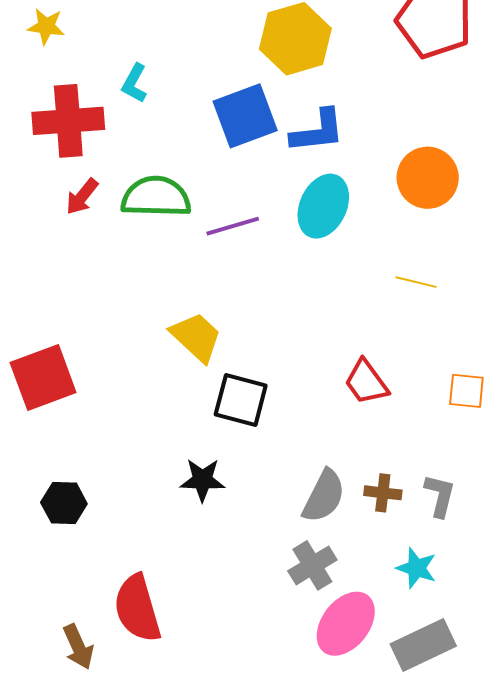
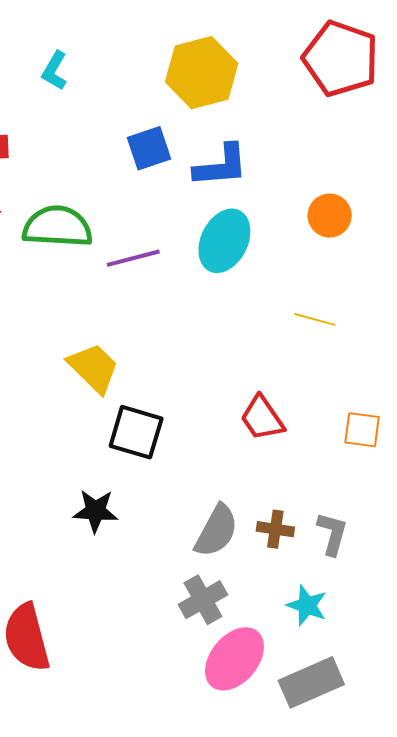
cyan L-shape: (134, 83) -> (55, 71), moved
blue square: (245, 116) -> (149, 148), size x0.7
orange circle: (428, 178) -> (330, 216), size x0.7

